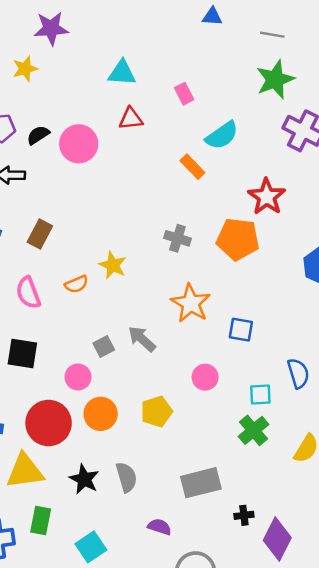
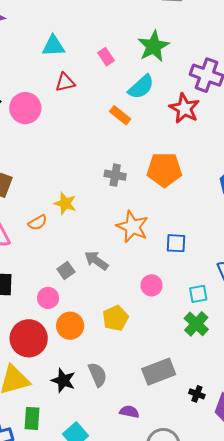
green star: (275, 80) -> (153, 46), moved
red star: (267, 197) -> (184, 108), moved
black cross: (244, 515) -> (197, 394), turned 35

